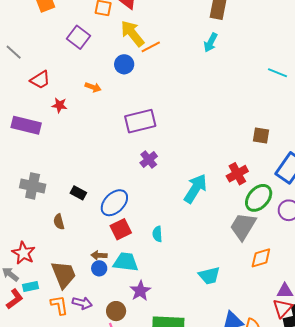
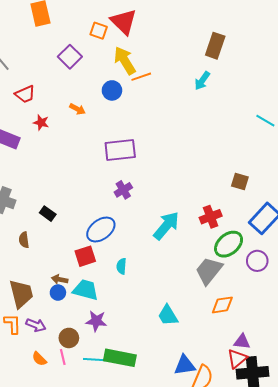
blue ellipse: (114, 203) -> (101, 229), moved
cyan trapezoid: (209, 276) -> (168, 315), turned 65
purple star: (140, 291) -> (96, 321), turned 30

